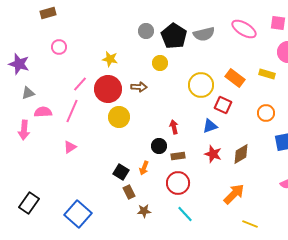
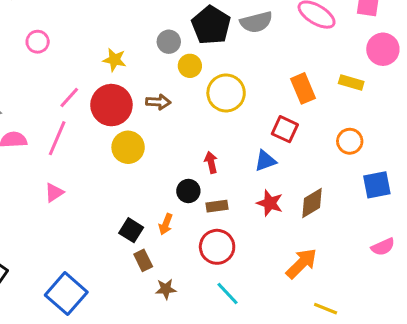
gray circle: (146, 31) -> (169, 42), moved
orange rectangle: (235, 78) -> (303, 88), turned 30
yellow circle: (201, 85) -> (226, 93), moved

